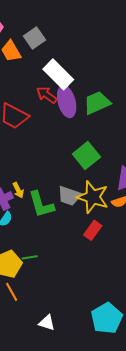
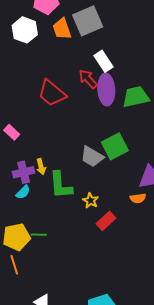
gray square: (35, 38) -> (88, 21), size x1.4
white rectangle: (58, 74) -> (104, 61), size x0.7
gray trapezoid: (69, 196) -> (92, 157), moved
yellow star: (93, 197) -> (91, 201), moved, size x0.5

